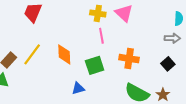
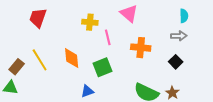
yellow cross: (98, 13) -> (90, 22), moved
yellow line: (32, 54) -> (40, 60), turned -65
orange cross: (129, 59) -> (141, 48), moved

